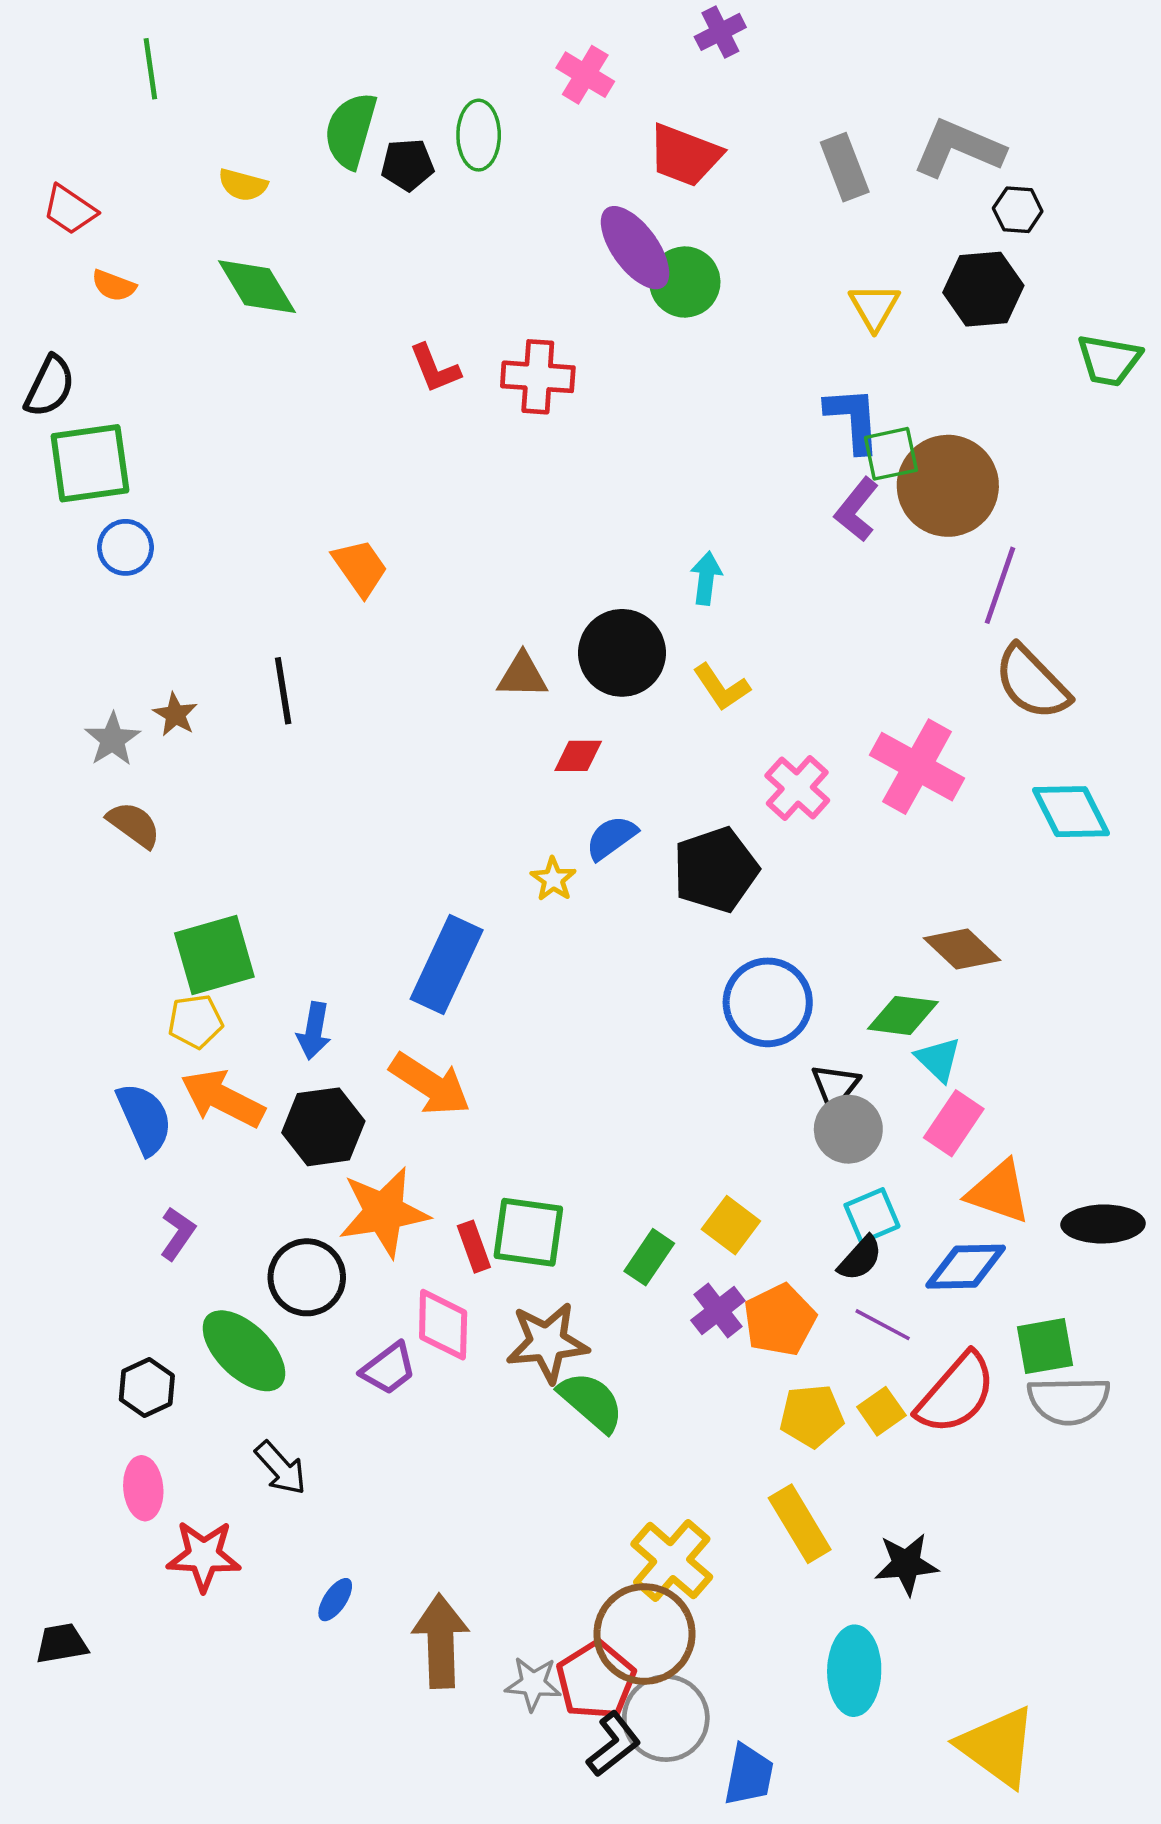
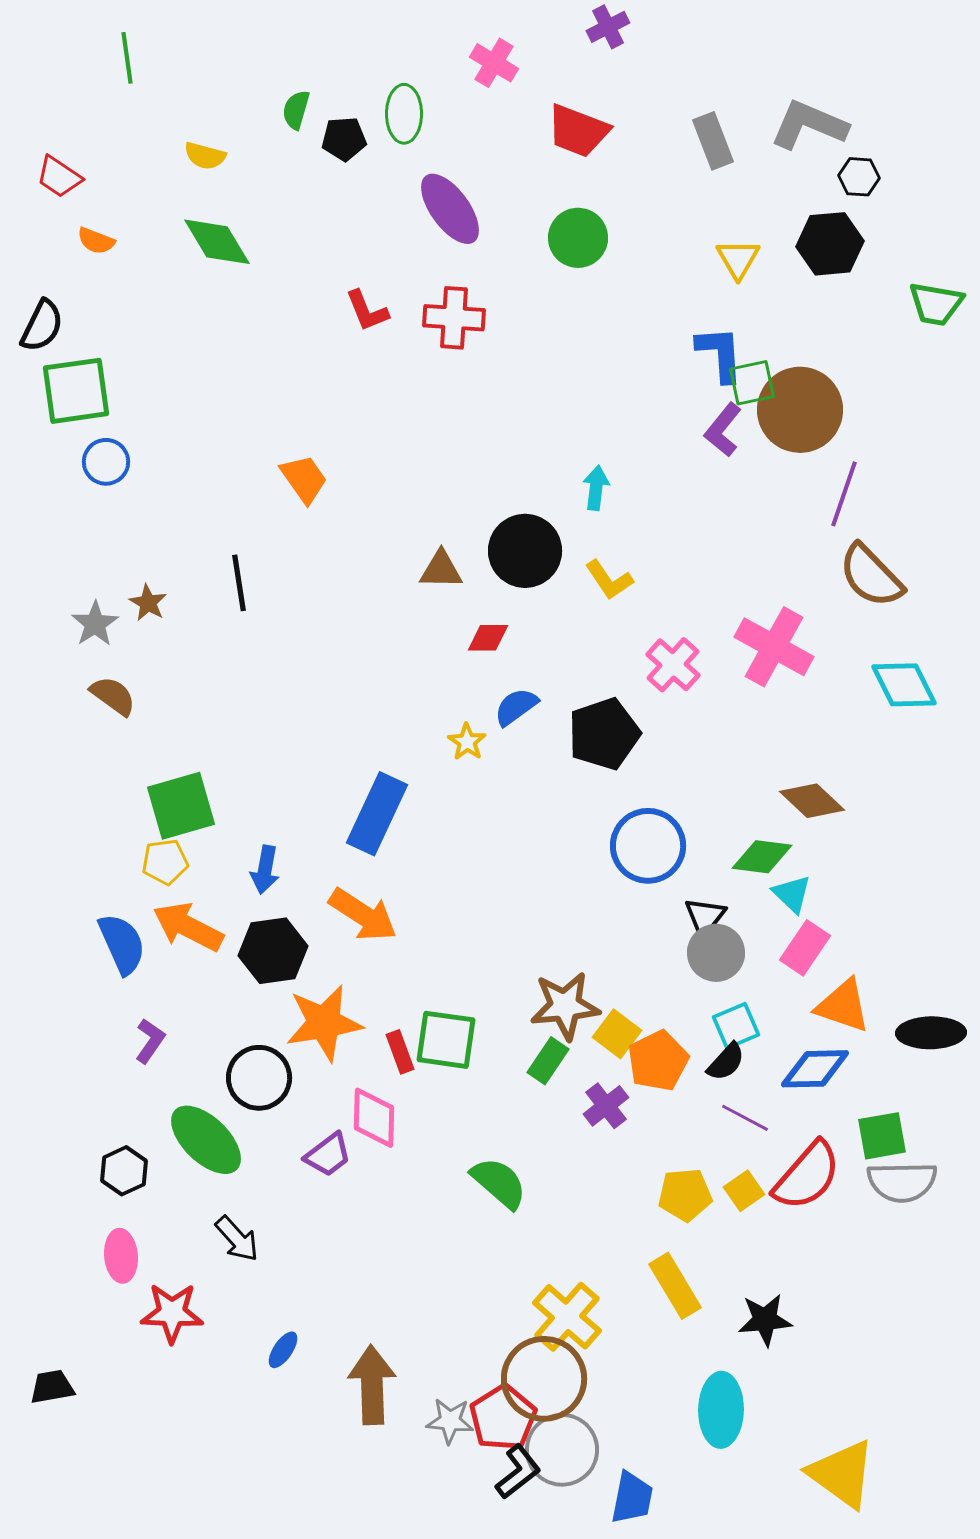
green semicircle: (351, 130) -> (296, 110), size x0.6
purple ellipse: (635, 248) -> (450, 209), moved
orange pentagon: (780, 1320) -> (658, 1061), moved
brown star: (547, 1342) -> (565, 1006), moved

